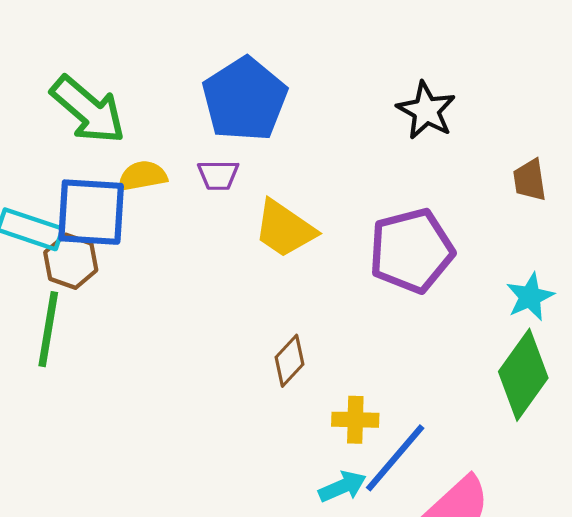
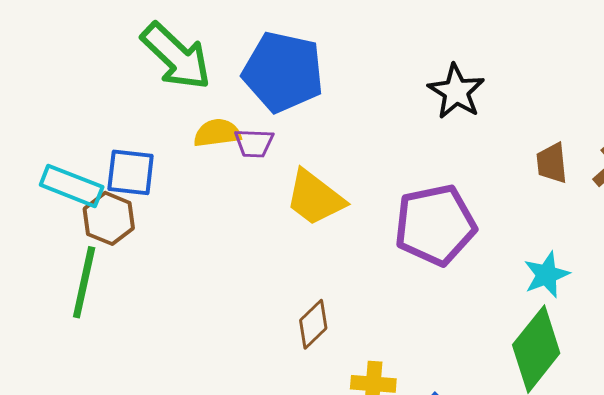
blue pentagon: (245, 99) -> (283, 72), turned -30
green arrow: (88, 110) -> (176, 56), moved
yellow semicircle: (142, 176) -> (217, 133), moved
blue square: (91, 212) -> (131, 172), size x0.7

